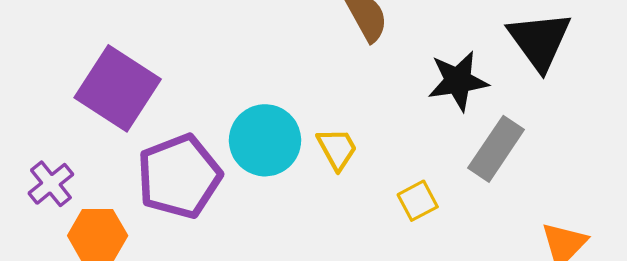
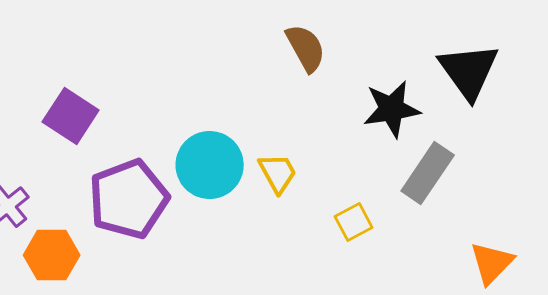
purple square: (118, 88) -> (71, 116), size x0.7

